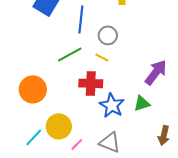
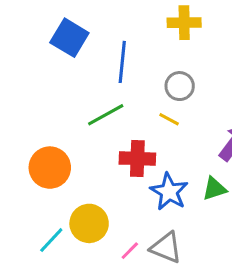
gray circle: (108, 35) -> (180, 86), moved
yellow line: (102, 57) -> (169, 119), moved
pink line: (77, 144) -> (130, 251), moved

